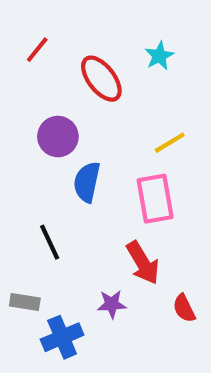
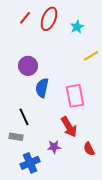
red line: (37, 50) -> (25, 18), moved
red ellipse: (101, 79) -> (49, 19), moved, turned 60
yellow line: (170, 143) -> (91, 56), moved
gray rectangle: (25, 302) -> (16, 137), moved

